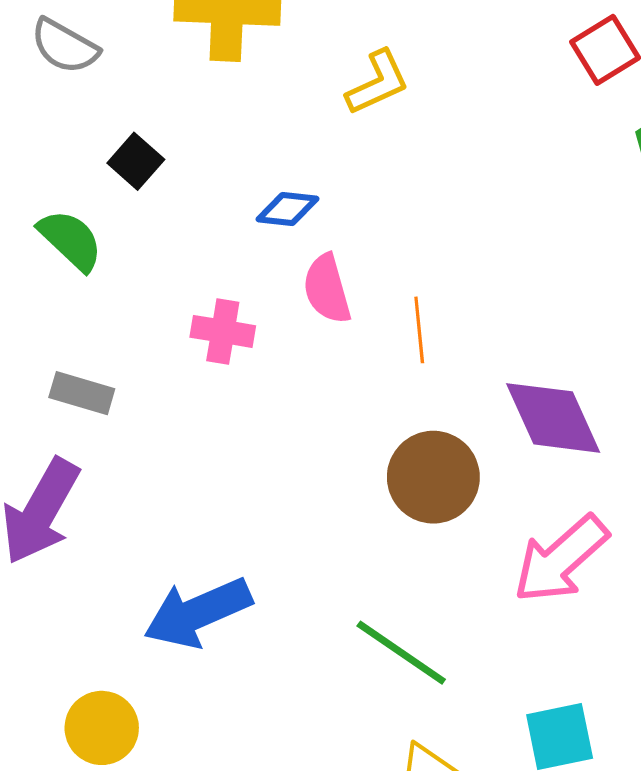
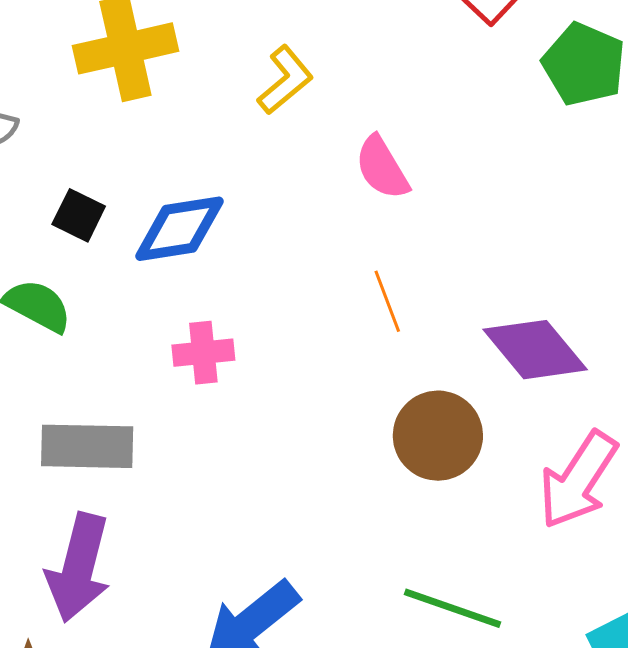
blue diamond: (287, 209) -> (179, 229), moved, size x1.6
pink semicircle: (327, 289) -> (382, 168), moved
gray rectangle: (82, 393) -> (87, 446), size x1.5

